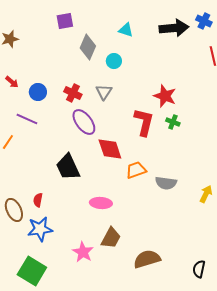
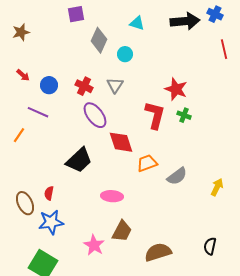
black trapezoid: (68, 167) -> (79, 160), turned -108
gray semicircle: (166, 183) -> (177, 176), turned -45
black semicircle: (199, 269) -> (210, 246), moved

